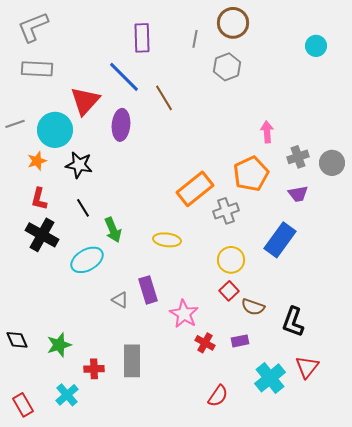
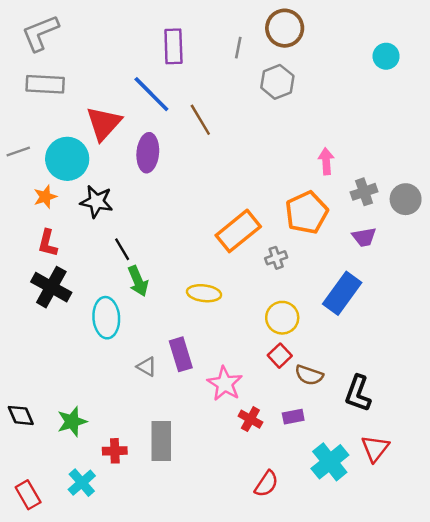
black line: (83, 208) -> (122, 249), moved
gray cross: (226, 211) -> (276, 258), size x0.7
cyan ellipse: (87, 260) -> (106, 318), turned -64

